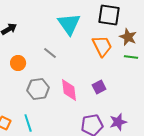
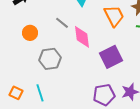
purple square: (99, 87) -> (111, 57), size x1.6
pink diamond: (69, 90) -> (82, 37), moved

